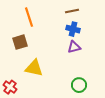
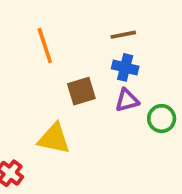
brown square: (20, 42) -> (81, 91), moved
green circle: (79, 85) -> (162, 119), moved

